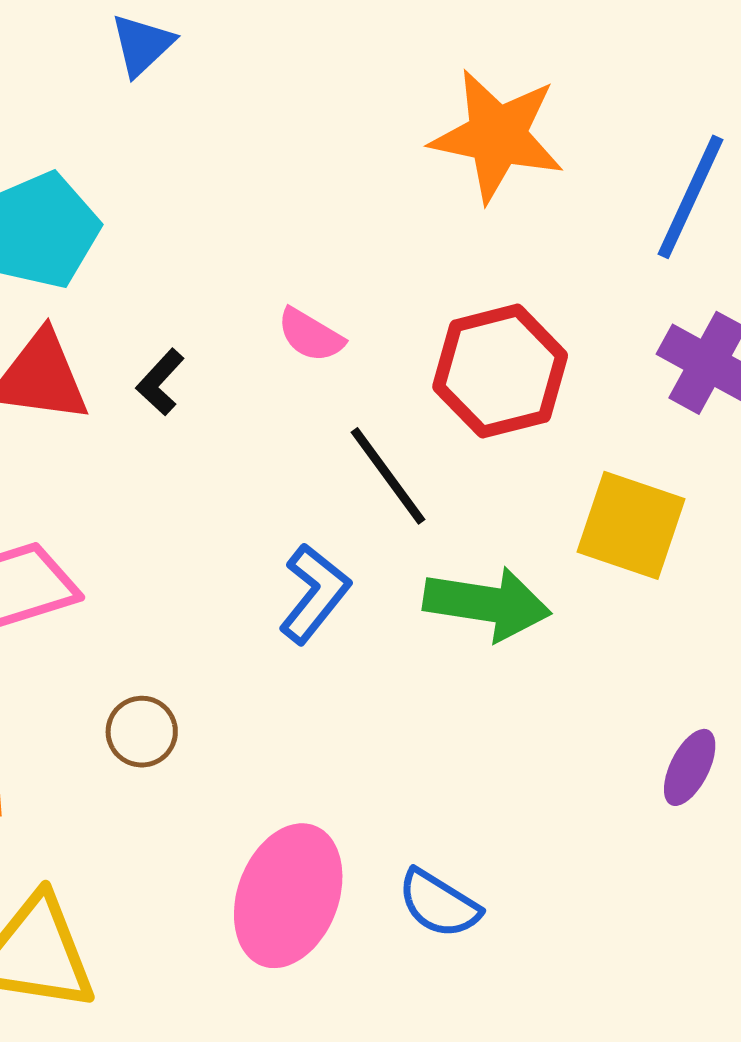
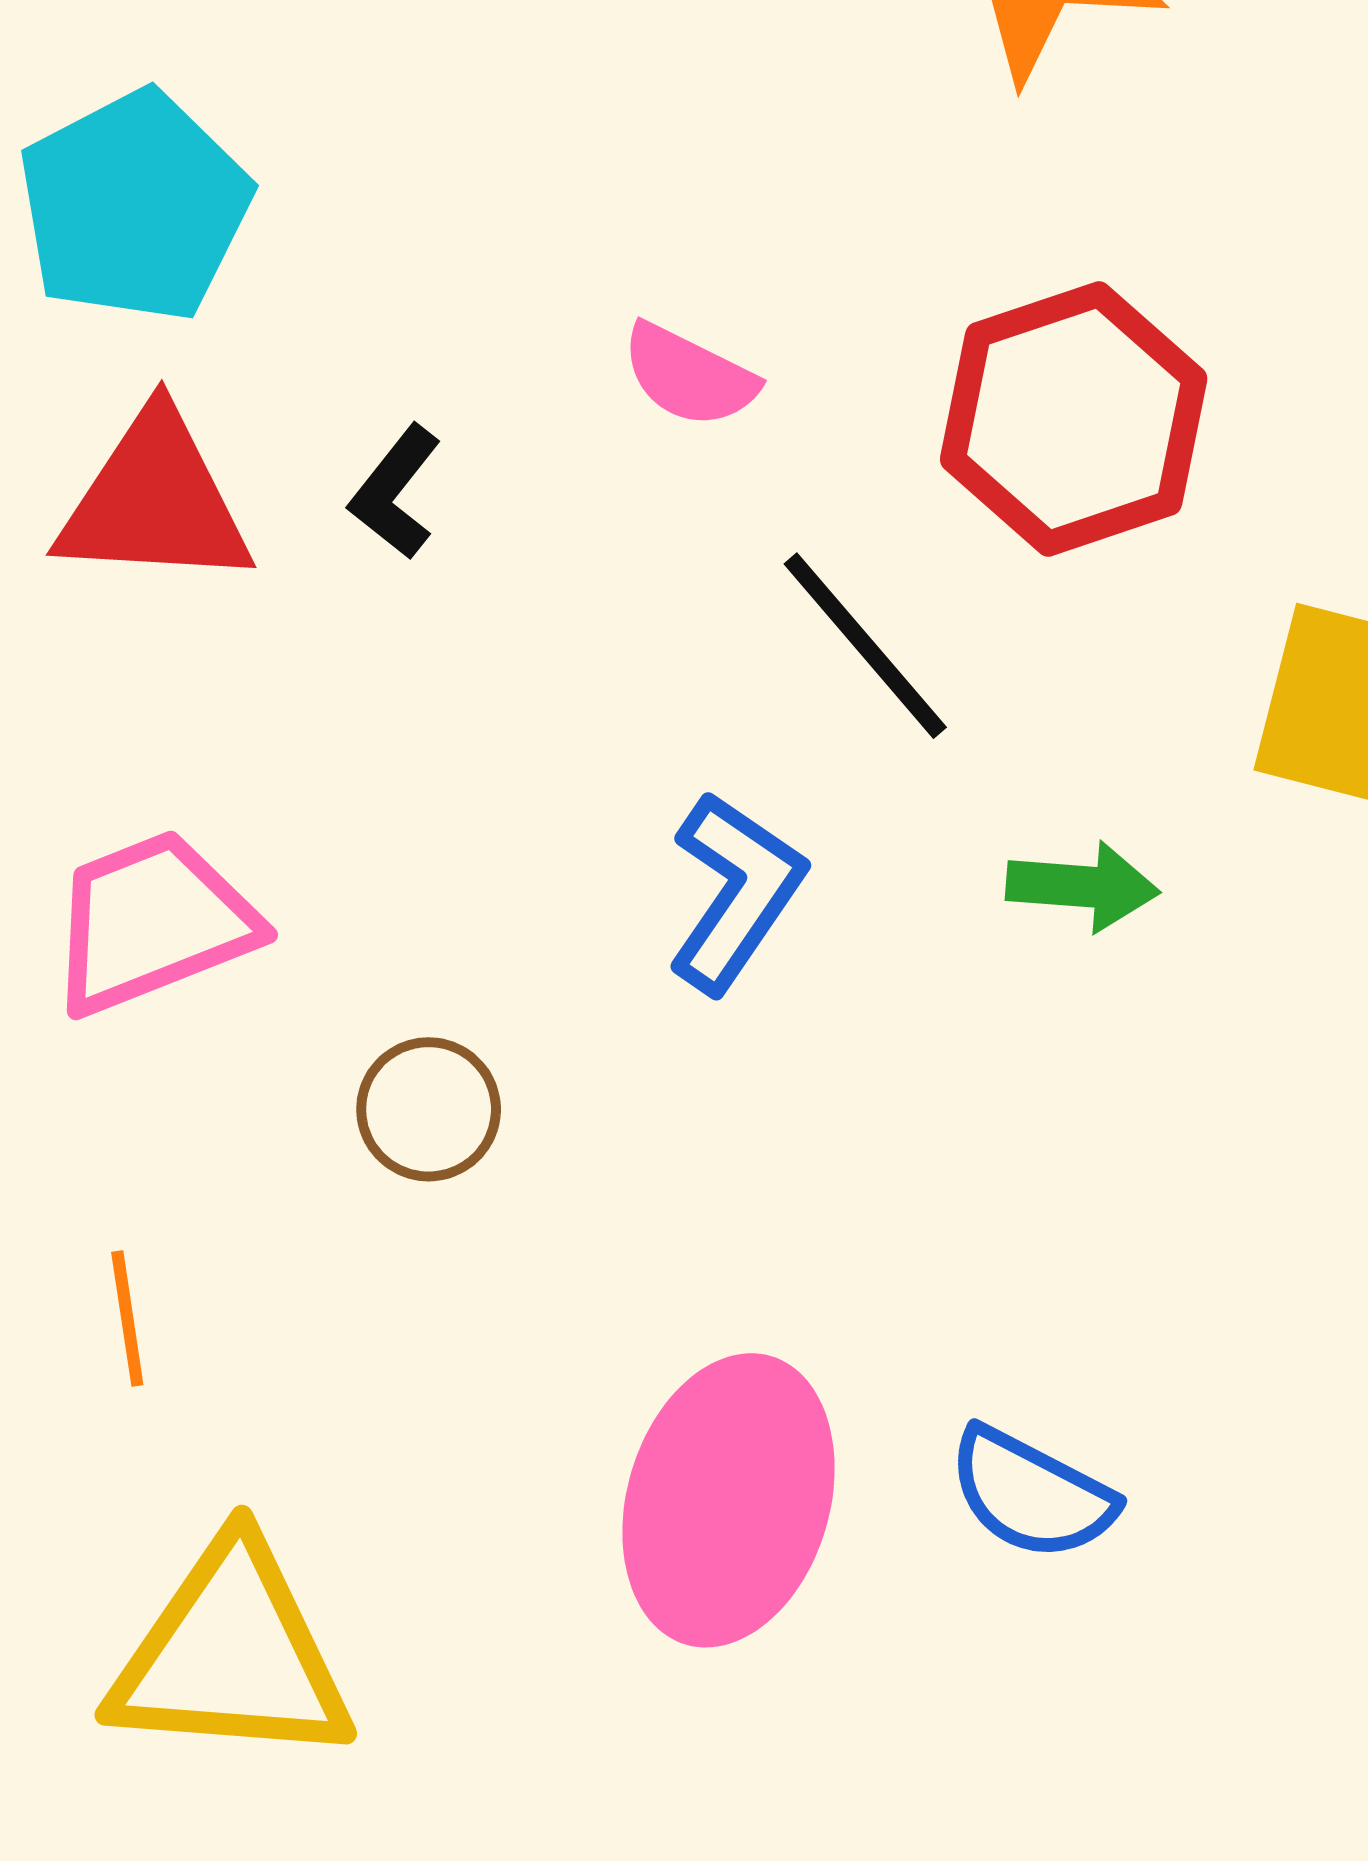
green arrow: (487, 604) -> (1083, 886), size x0.6
brown circle: (142, 732) -> (429, 1109), moved

